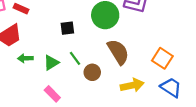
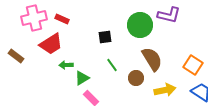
green triangle: (51, 63) -> (82, 78), moved
brown circle: (92, 72) -> (136, 78), moved

